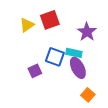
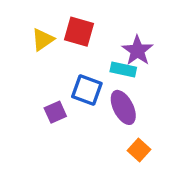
red square: (50, 20) -> (79, 32), turned 36
cyan rectangle: (74, 53) -> (123, 70), moved

